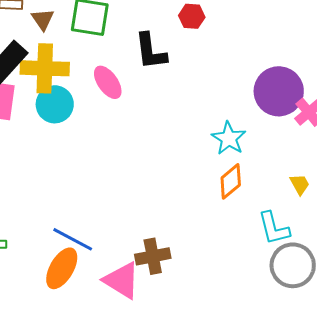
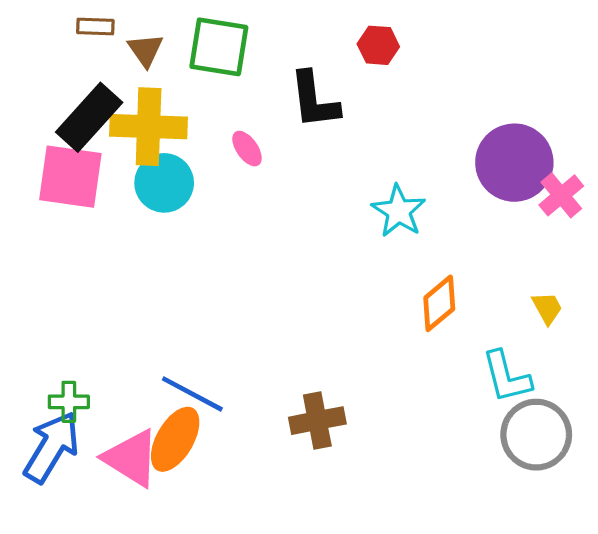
pink ellipse: (108, 82) -> (247, 149), size x0.7
cyan star: (229, 138) -> (399, 211), moved
pink triangle: (122, 280) -> (131, 458), moved

